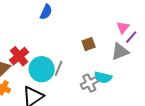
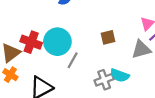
red cross: (19, 56) -> (31, 42), turned -36
cyan circle: (42, 69) -> (57, 42), moved

